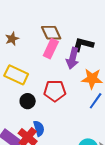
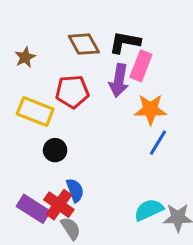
black L-shape: (83, 44) -> (125, 42), moved
pink rectangle: (51, 49) -> (141, 66), moved
red pentagon: (55, 91) -> (72, 92), moved

